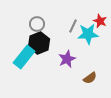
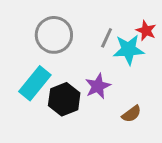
gray circle: (37, 24) -> (54, 35), size x1.6
black hexagon: (39, 43) -> (64, 99), moved

